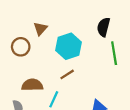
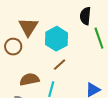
brown triangle: (40, 29) -> (28, 27), size x1.5

